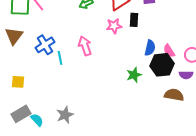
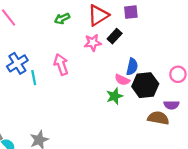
black rectangle: (134, 20) -> (115, 36), turned 40
pink semicircle: (169, 51) -> (122, 80), moved, turned -32
purple semicircle: (186, 75) -> (171, 105), moved

